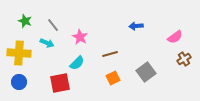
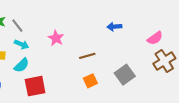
gray line: (53, 25) -> (17, 26), moved
brown cross: (184, 59) -> (164, 61), size x1.5
cyan semicircle: (77, 63) -> (22, 65), moved

